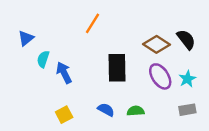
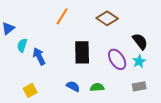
black semicircle: (186, 39) -> (140, 41), moved
brown diamond: (157, 44) -> (107, 18), moved
yellow square: (64, 115) -> (30, 90), moved

